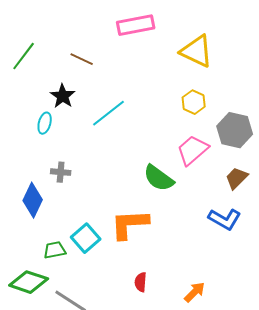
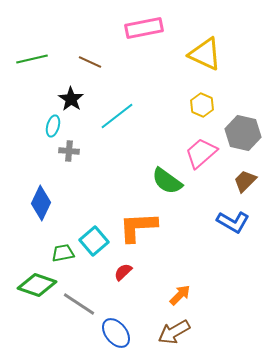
green line: (24, 56) -> (32, 59), turned 40
gray cross: (61, 172) -> (69, 151), moved
red semicircle: (141, 282) -> (123, 272), moved, turned 42
orange arrow: (195, 292) -> (180, 295), moved

